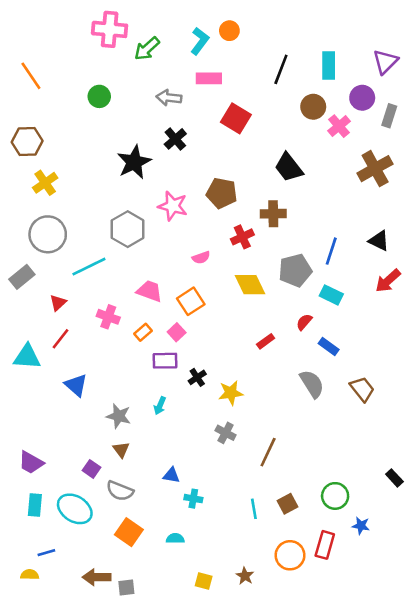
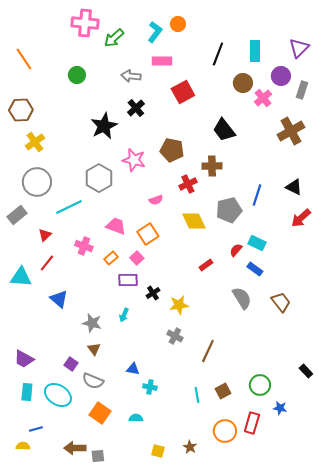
red square: (236, 118) -> (183, 92), turned 30
cyan rectangle: (331, 295) -> (257, 243), moved

